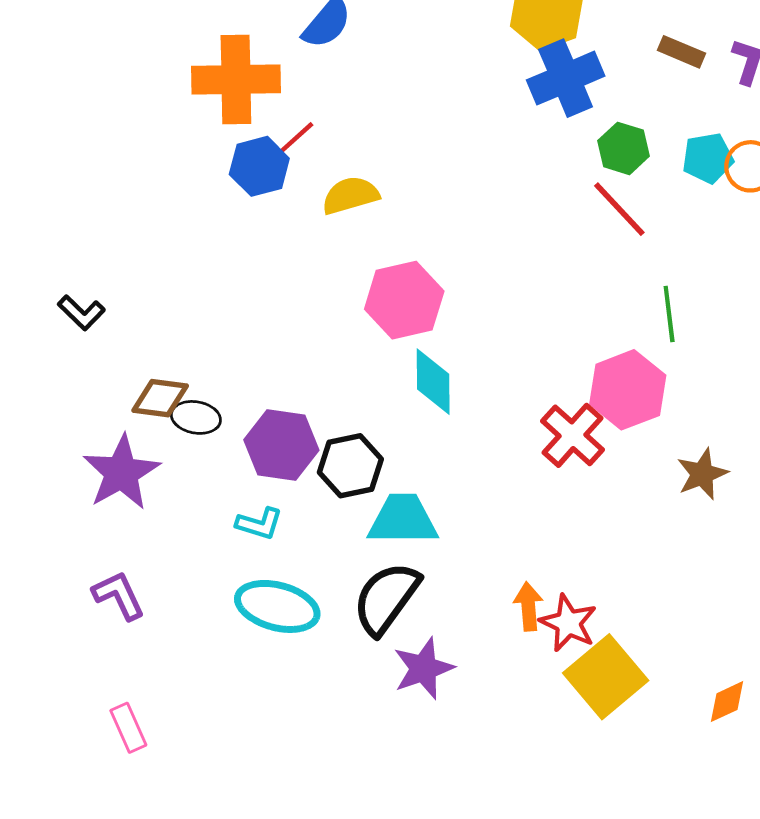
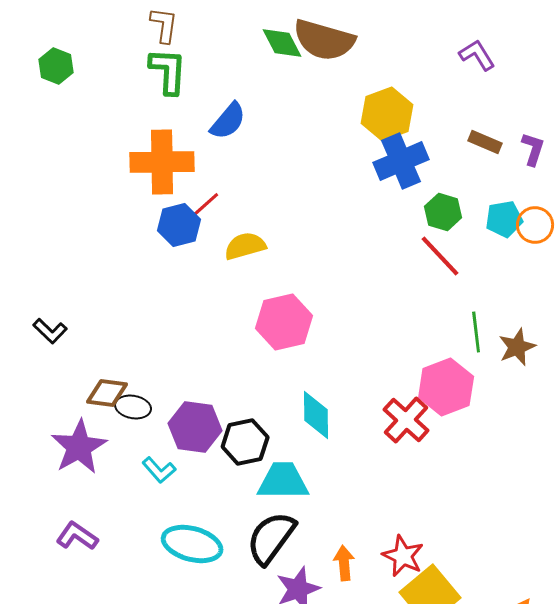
cyan diamond: (433, 382) -> (316, 415), moved
brown star: (702, 474) -> (517, 347), moved
cyan L-shape: (259, 524) -> (159, 470), moved, turned 32
purple L-shape: (119, 595) -> (77, 536), turned -30
orange arrow: (528, 606) -> (344, 563), moved

